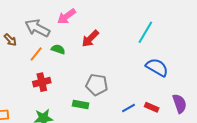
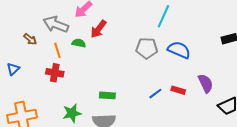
red arrow: (90, 39) -> (98, 29), moved
orange line: (36, 54) -> (57, 50), turned -49
red cross: (42, 82) -> (55, 73), moved, turned 30
gray pentagon: (97, 85) -> (147, 48), moved

